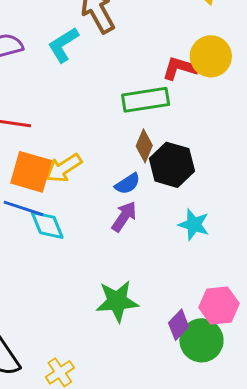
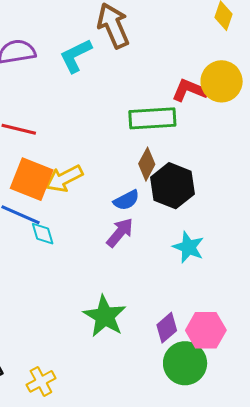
cyan diamond: (47, 225) -> (43, 234), size x0.7
green star: (117, 301) -> (105, 316), turned 30
purple diamond: (179, 325) -> (167, 328), moved

